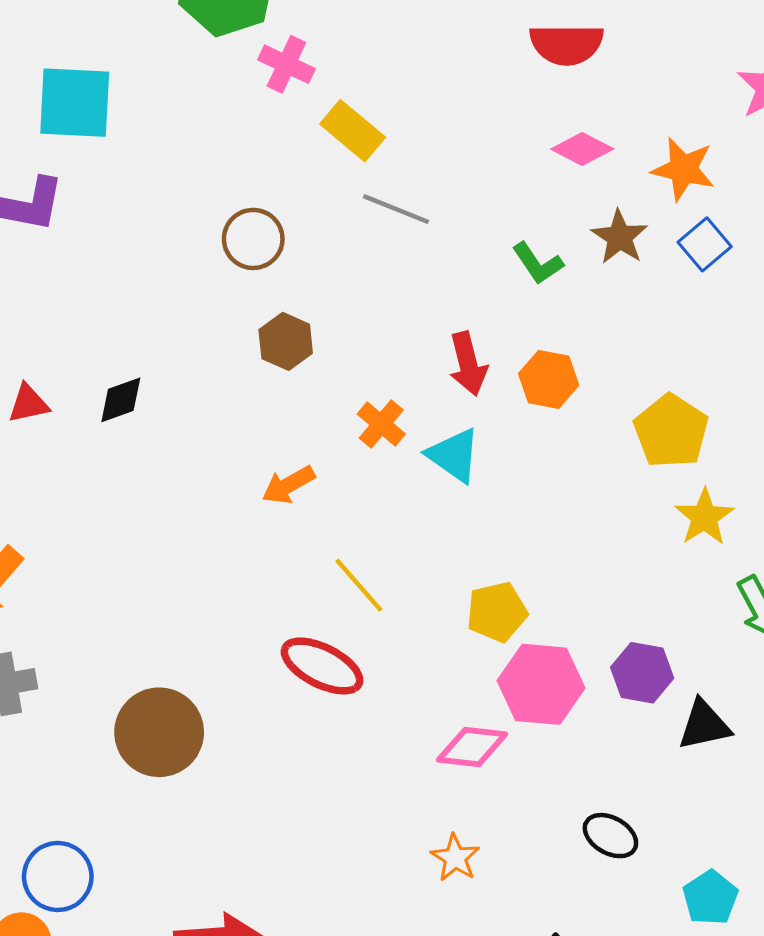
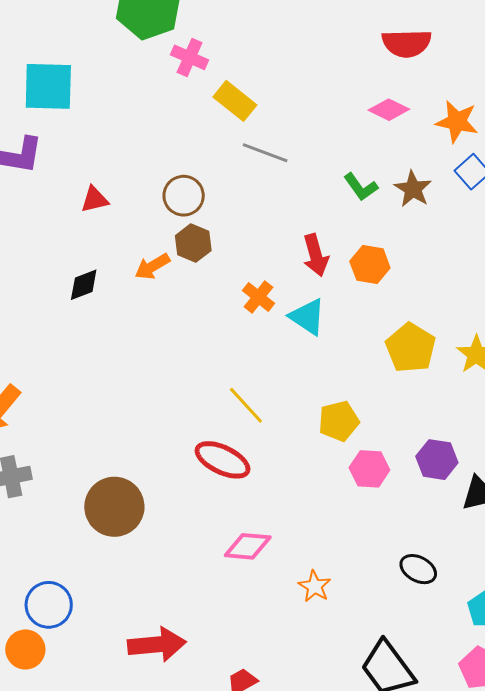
red semicircle: (567, 44) -> (407, 43), moved
brown star: (620, 237) -> (413, 189), moved
brown circle: (253, 239) -> (184, 196), moved
red triangle: (28, 404) -> (95, 199), moved
yellow pentagon: (671, 431) -> (411, 348), moved
orange arrow: (288, 485) -> (152, 267), moved
pink hexagon: (541, 684) -> (369, 469), size x0.7
pink diamond: (472, 747) -> (248, 546), moved

